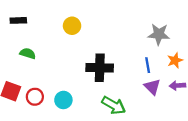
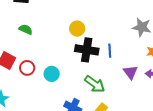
yellow circle: (72, 26) -> (77, 29), moved
blue line: (148, 65) -> (110, 51), moved

